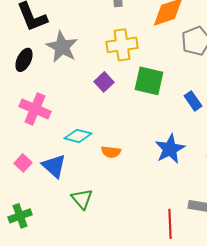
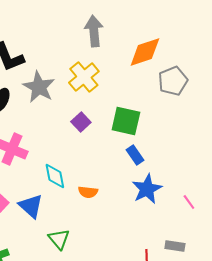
yellow cross: (122, 45) -> (84, 77), moved, turned -32
blue rectangle: (193, 101) -> (135, 155), moved
cyan diamond: (78, 136) -> (55, 176), turned 64

